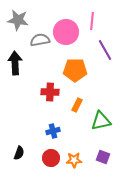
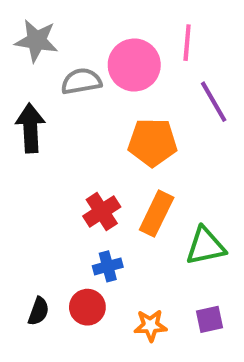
red cross: (50, 92) -> (102, 212), moved, turned -36
orange rectangle: (77, 105) -> (157, 214), size x1.5
purple square: (103, 157) -> (210, 319), turned -32
red circle: (51, 158) -> (87, 307), moved

